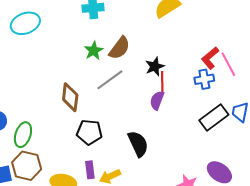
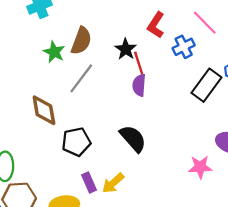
red L-shape: (210, 58) -> (156, 25), moved

